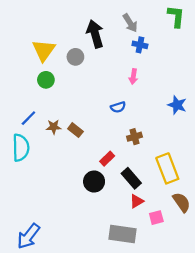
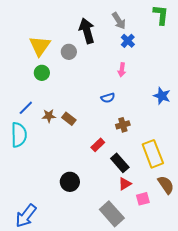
blue cross: (140, 45) -> (128, 41), turned 32
black circle: (94, 182) -> (70, 182), moved
gray rectangle: (122, 234) -> (112, 214), turned 40

